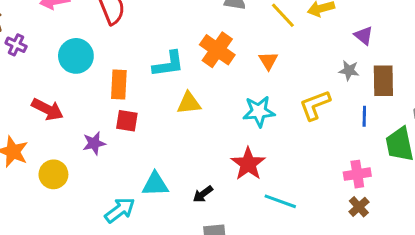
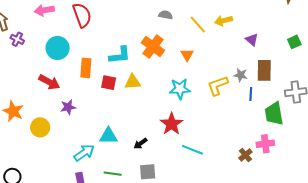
gray star: (349, 70) -> (241, 75), moved
red arrow: (47, 109) -> (49, 82), moved
red square: (127, 121) -> (109, 83), moved
pink cross: (357, 174) -> (265, 144), moved

